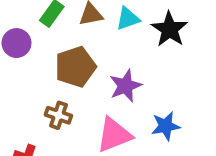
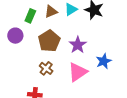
brown cross: (58, 115) -> (46, 68), turned 32

